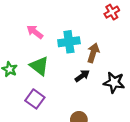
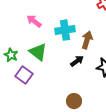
purple square: (35, 99) -> (24, 75), moved

